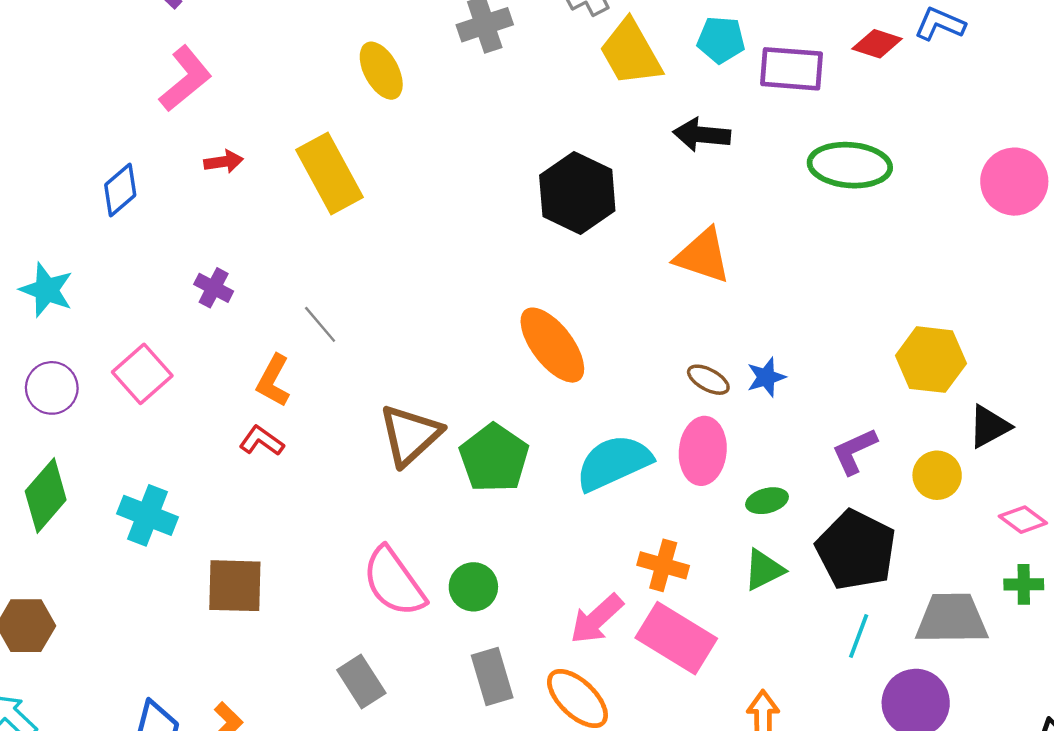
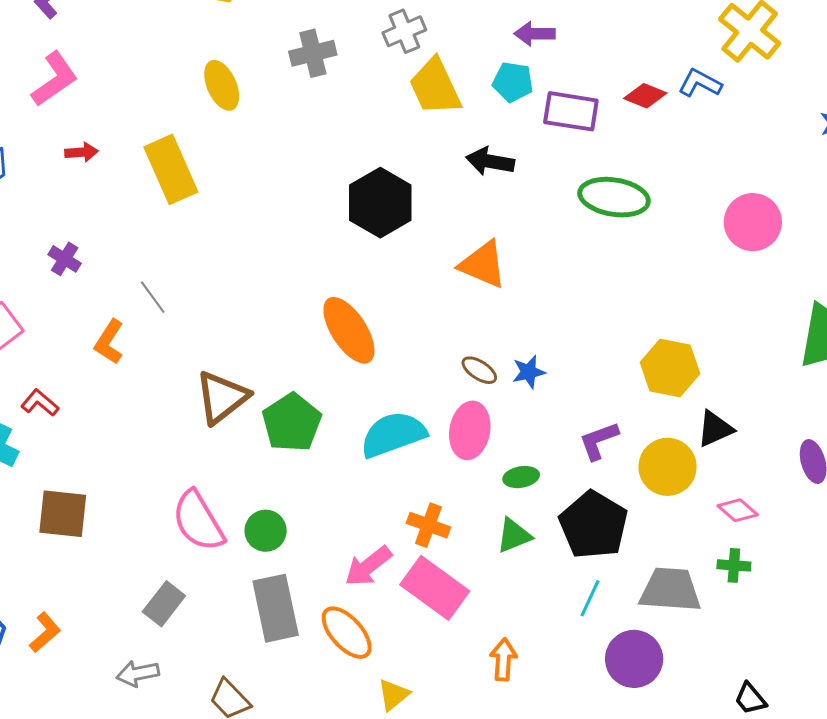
red L-shape: (262, 441) -> (40, 403), moved
yellow circle: (937, 475) -> (668, 467), size x1.4
gray rectangle: (492, 677) -> (276, 608), size x1.4
gray rectangle: (361, 681) -> (164, 604), turned 66

